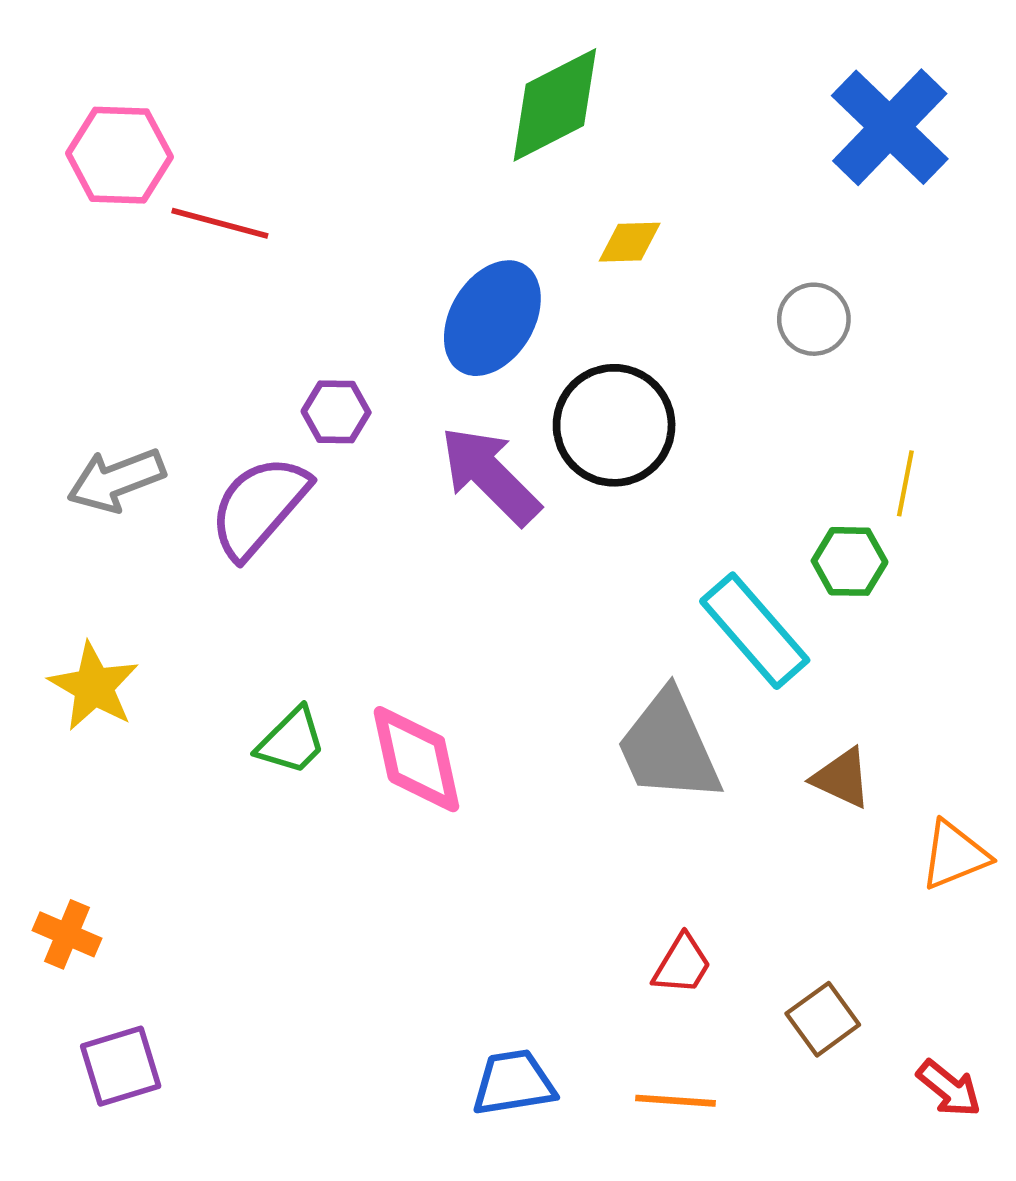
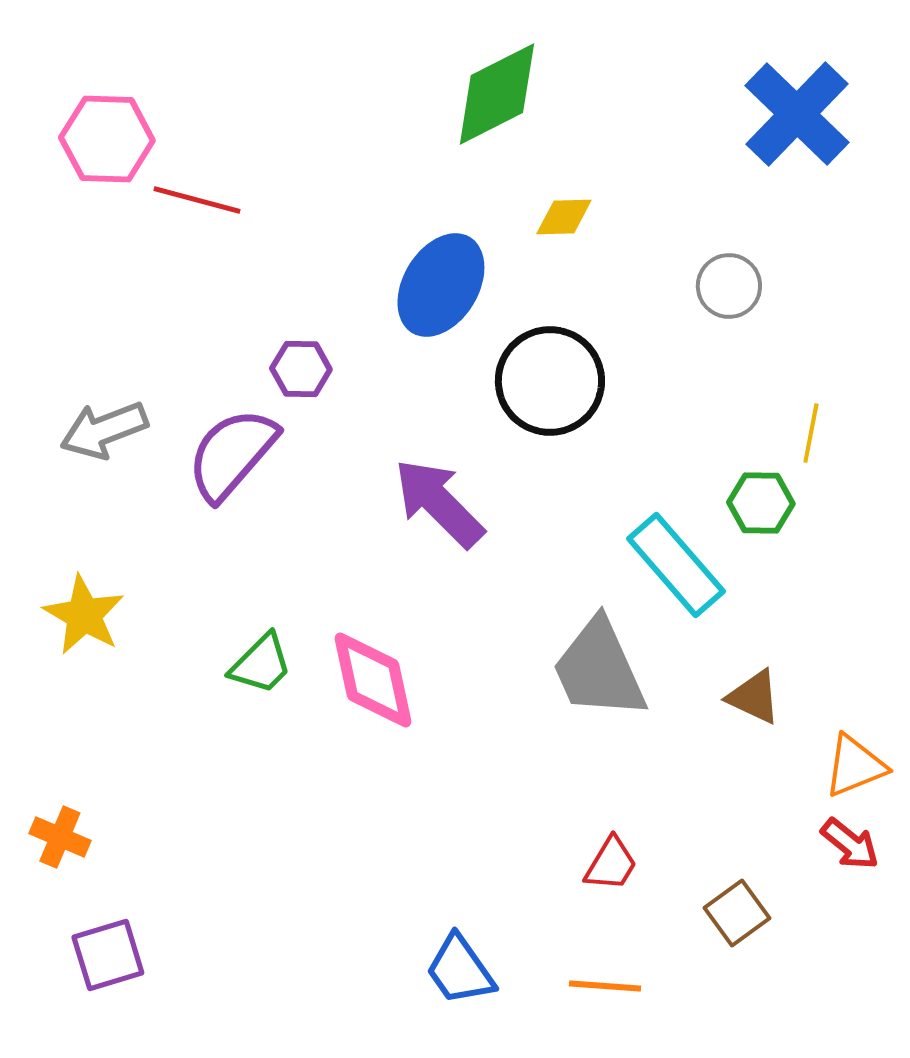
purple arrow: (490, 476) -> (439, 503), moved
blue trapezoid: (514, 1083) -> (460, 970), turned -116
red arrow: (949, 1088) -> (850, 844), moved

